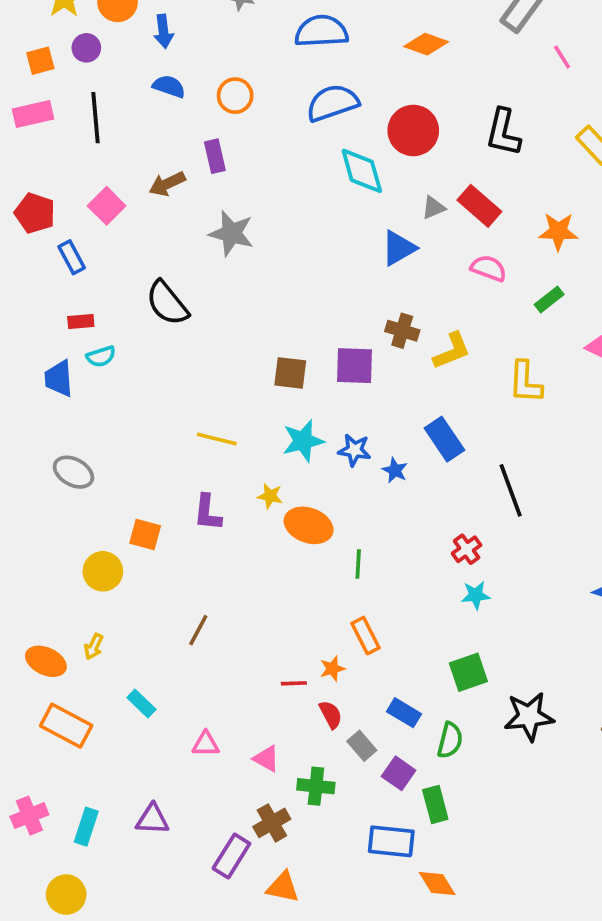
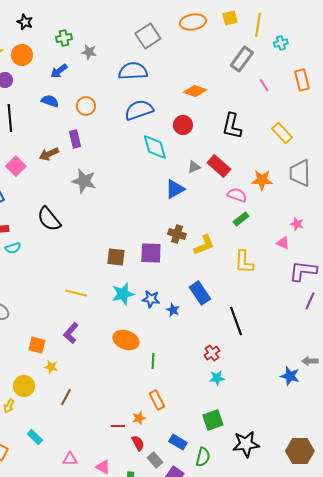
blue arrow: (163, 31) -> (59, 71), moved, turned 60
orange diamond: (426, 44) -> (195, 91), moved
red circle: (413, 130) -> (183, 125), size x0.7
pink semicircle: (489, 268) -> (237, 195), moved
green rectangle: (549, 299) -> (241, 219), moved
yellow star: (270, 496) -> (51, 367), moved
purple L-shape: (208, 513) -> (71, 333), turned 35
yellow circle: (103, 571) -> (24, 386), moved

